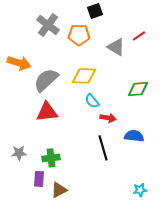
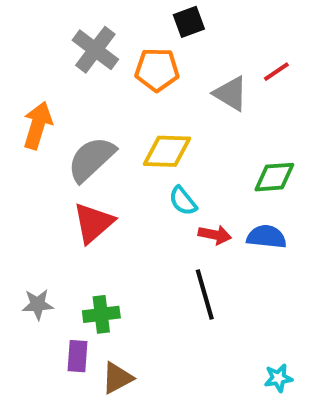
orange arrow: (19, 63) -> (38, 125), turned -90
red triangle: (47, 112) -> (93, 223), turned -35
blue semicircle: (134, 136) -> (266, 237), moved

